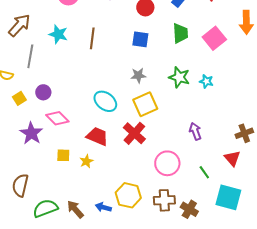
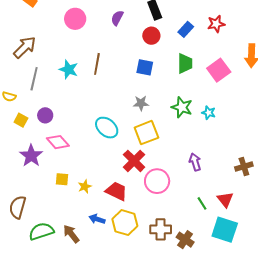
cyan star: (58, 34) -> (69, 70), moved
yellow square: (19, 98) -> (21, 120), turned -32
red trapezoid: (97, 136) -> (116, 191), moved
red triangle: (232, 158) -> (225, 200), moved
pink circle: (167, 163) -> (157, 181), moved
blue arrow: (103, 207) -> (97, 219), moved

